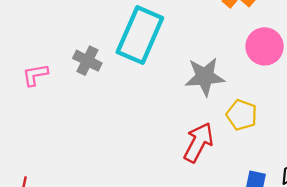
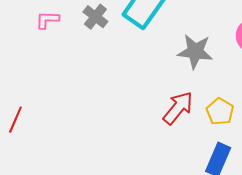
yellow pentagon: (242, 115) -> (220, 112), moved

